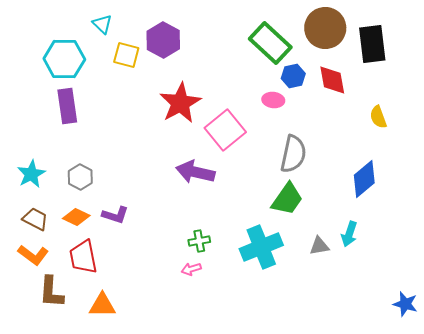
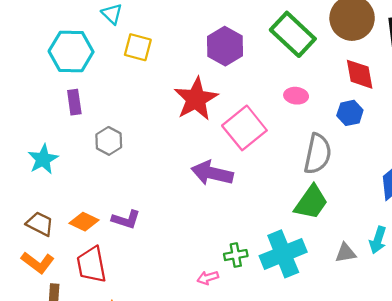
purple hexagon: (163, 40) -> (225, 46), moved
blue hexagon: (293, 76) -> (350, 113), moved
purple rectangle: (67, 106) -> (74, 102), size x0.7
cyan star: (31, 174) -> (43, 159), moved
gray hexagon: (80, 177) -> (109, 141), moved
green cross: (199, 241) -> (236, 255), moved

